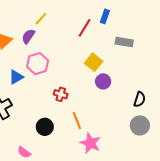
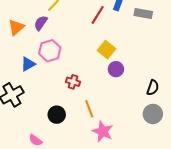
gray rectangle: (124, 42) -> (143, 13), moved

